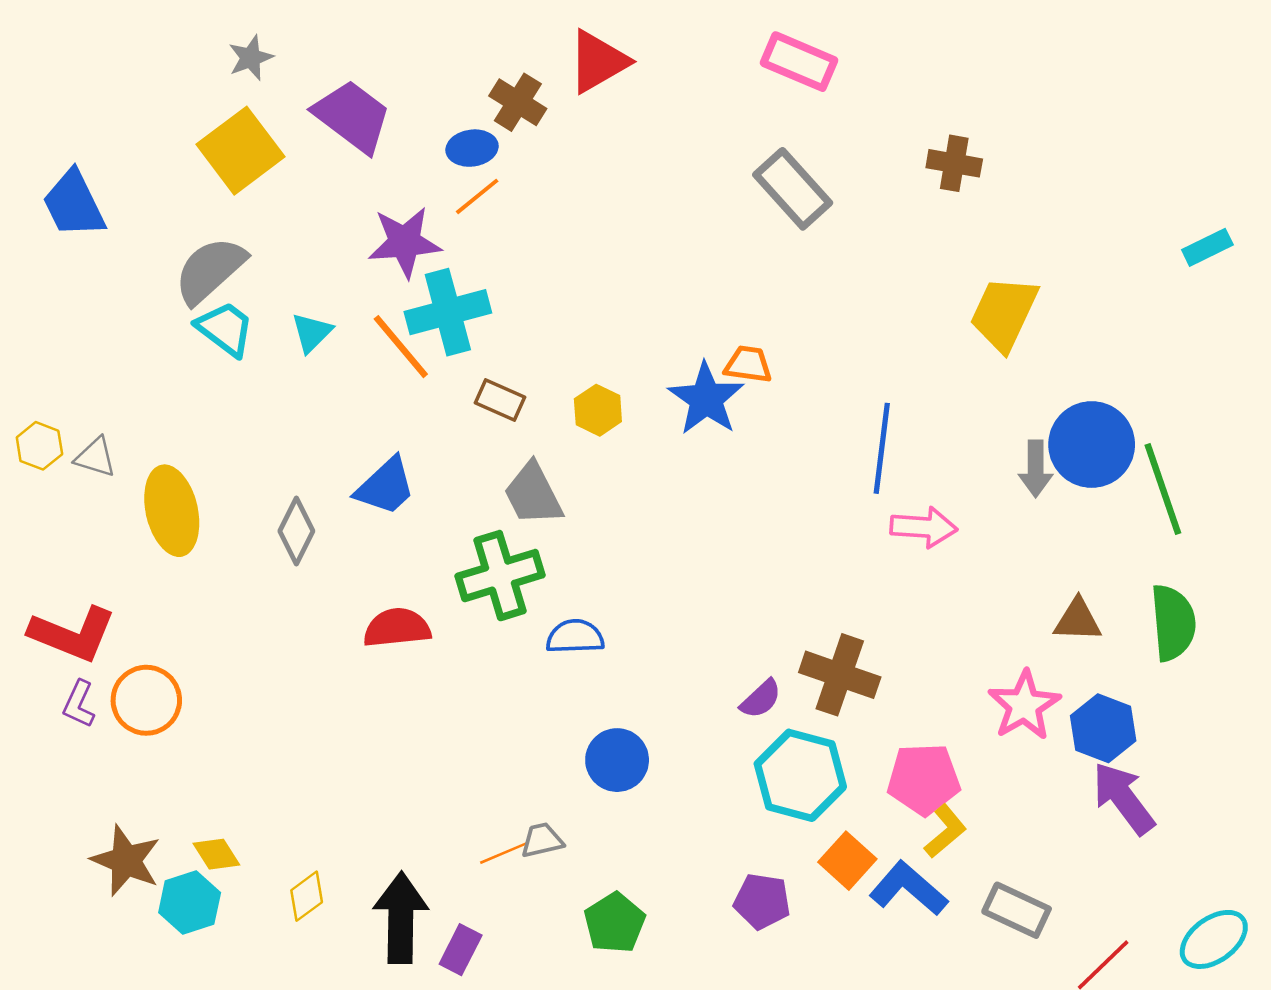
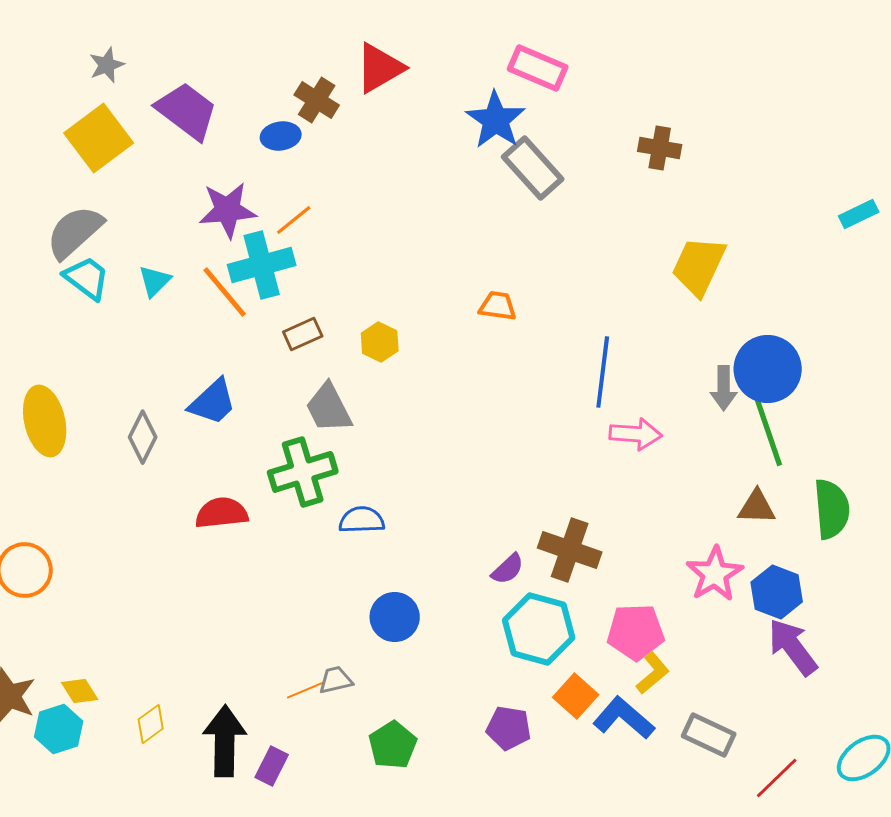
orange line: (477, 196) -> (294, 220), moved
blue star: (706, 399) -> (496, 120), moved
brown rectangle: (500, 400) -> (303, 334), turned -48
green line: (1163, 489) -> (768, 430), moved

